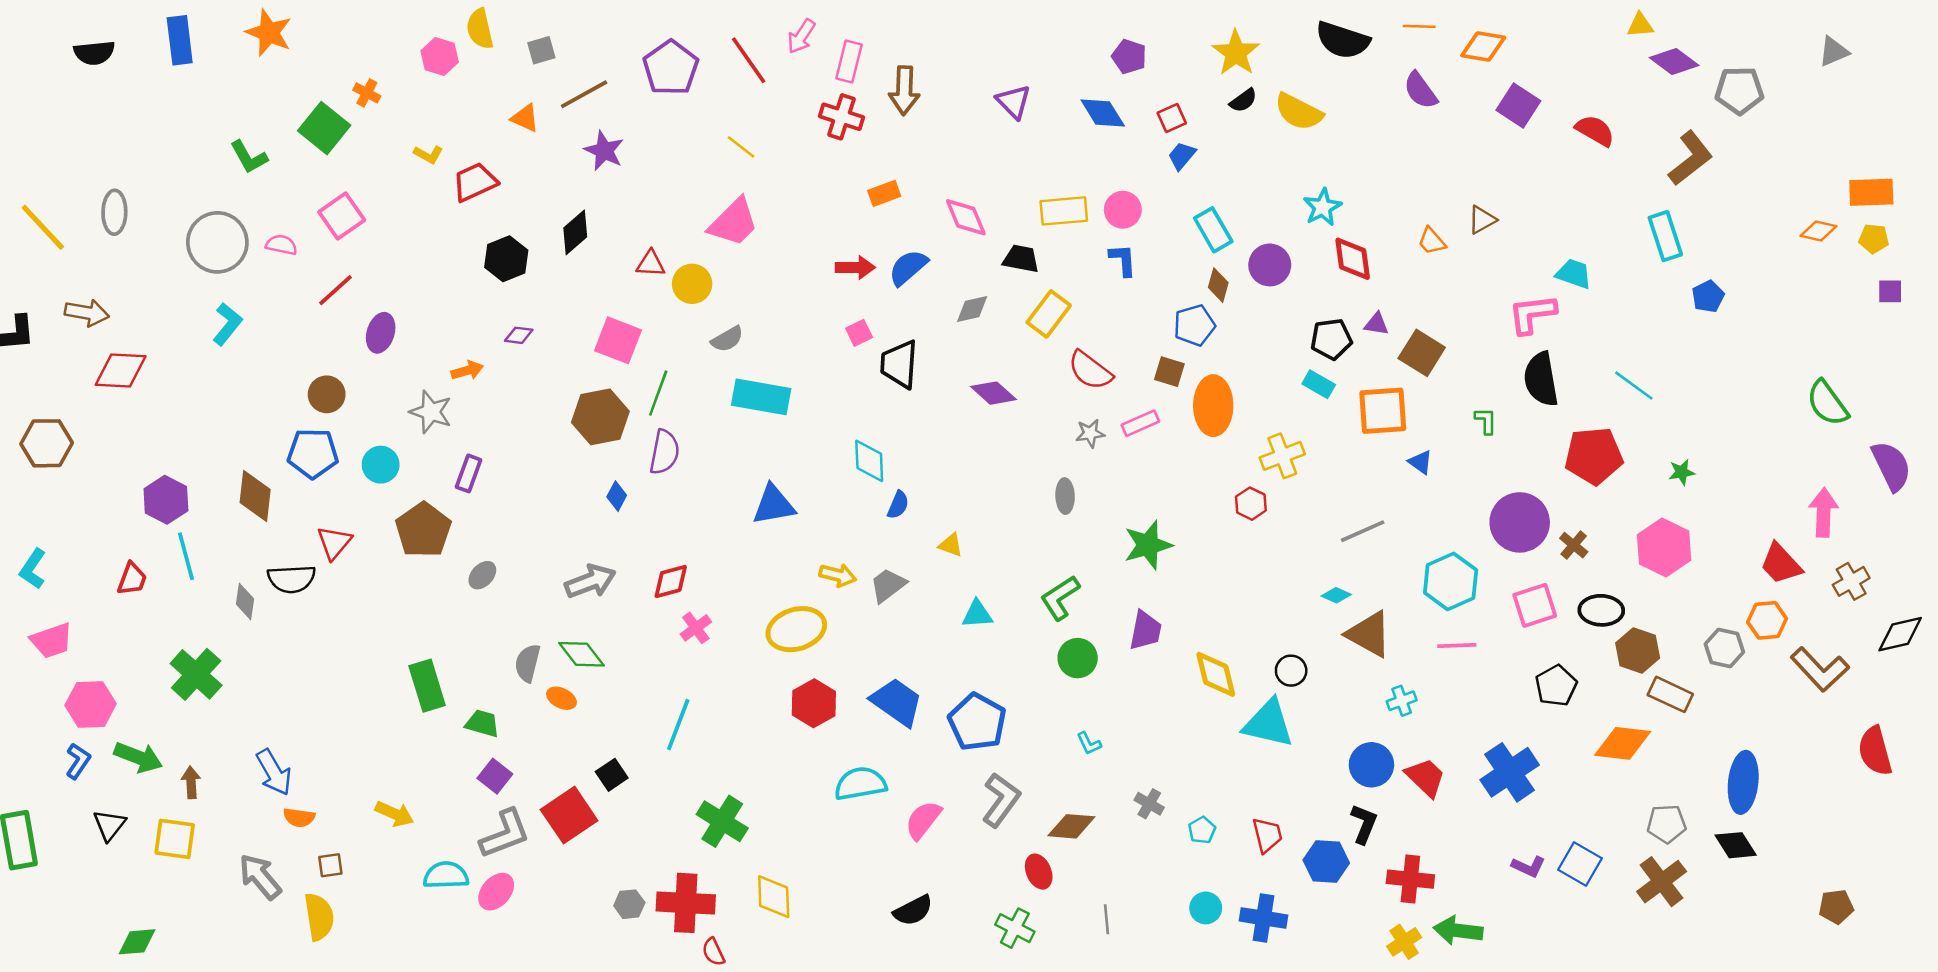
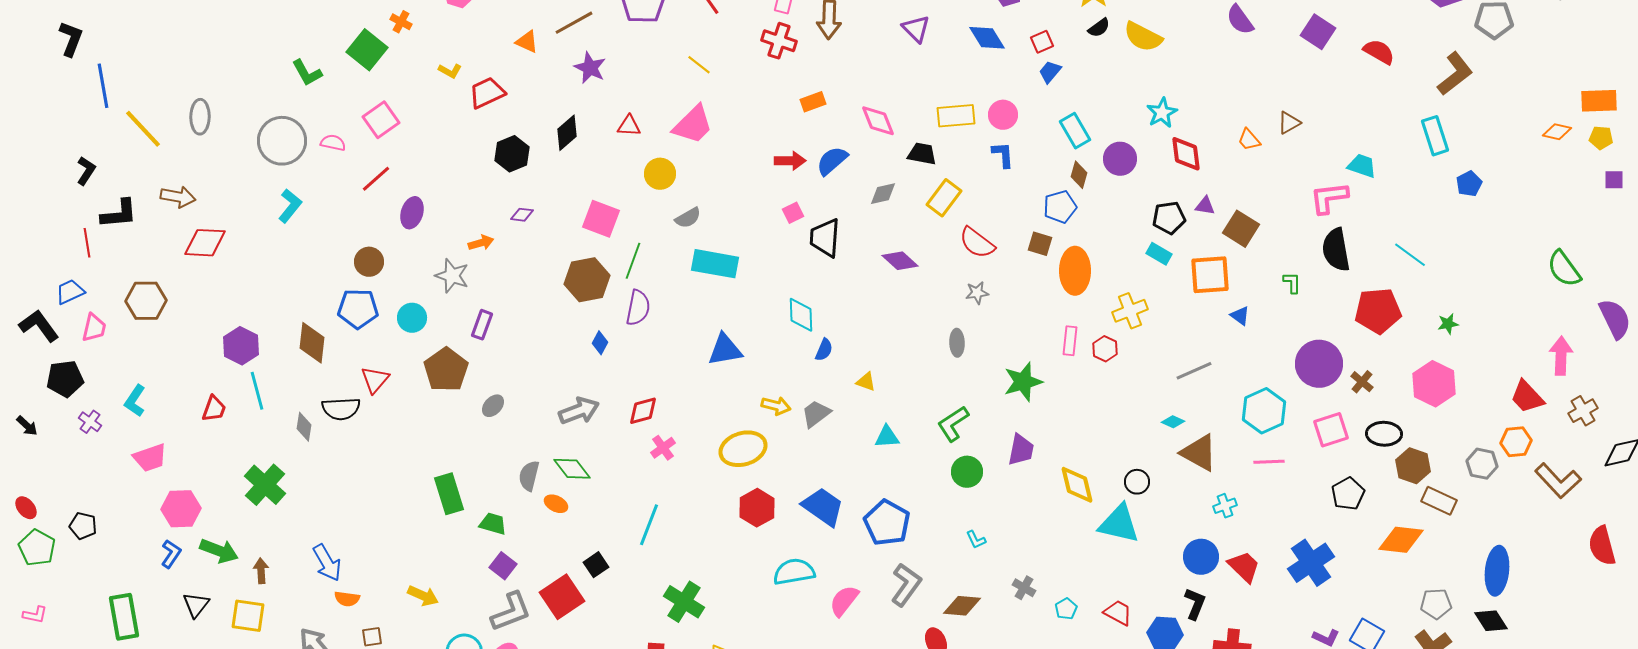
red triangle: (651, 264) -> (629, 126), moved
pink rectangle: (1140, 423) -> (1070, 341), moved, turned -60
red trapezoid: (1267, 835) -> (1118, 613), turned -48

